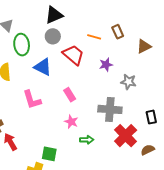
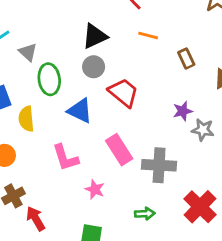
orange line: (94, 37) -> (148, 35), moved
purple star: (106, 65) -> (183, 111), moved
pink rectangle: (70, 95) -> (119, 150), size x1.5
gray cross: (110, 109) -> (159, 165), moved
pink star: (71, 122) -> (95, 189), moved

